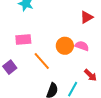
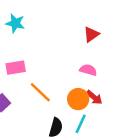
orange circle: (65, 46) -> (78, 99), moved
red arrow: (90, 75) -> (94, 97), moved

